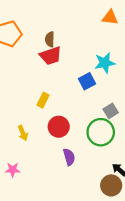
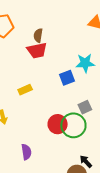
yellow rectangle: (43, 100) -> (25, 90), turned 32
red circle: (59, 127) -> (58, 124), moved
purple semicircle: (69, 157) -> (26, 152), moved

